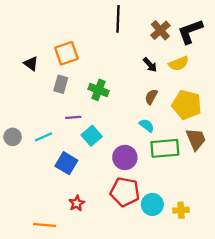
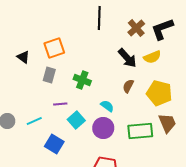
black arrow: (150, 65) -> (127, 58), size x1.5
cyan semicircle: (147, 125) -> (107, 106), moved
purple circle: (125, 157) -> (103, 128), moved

